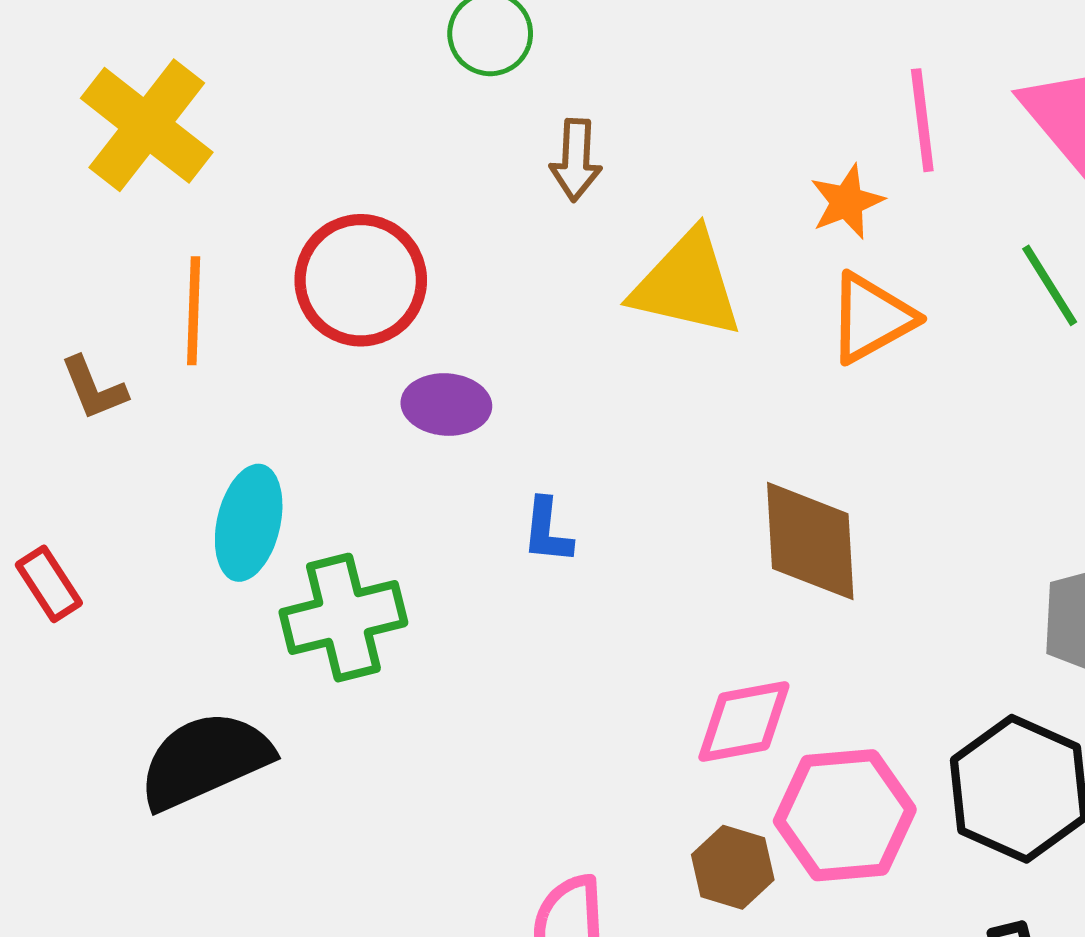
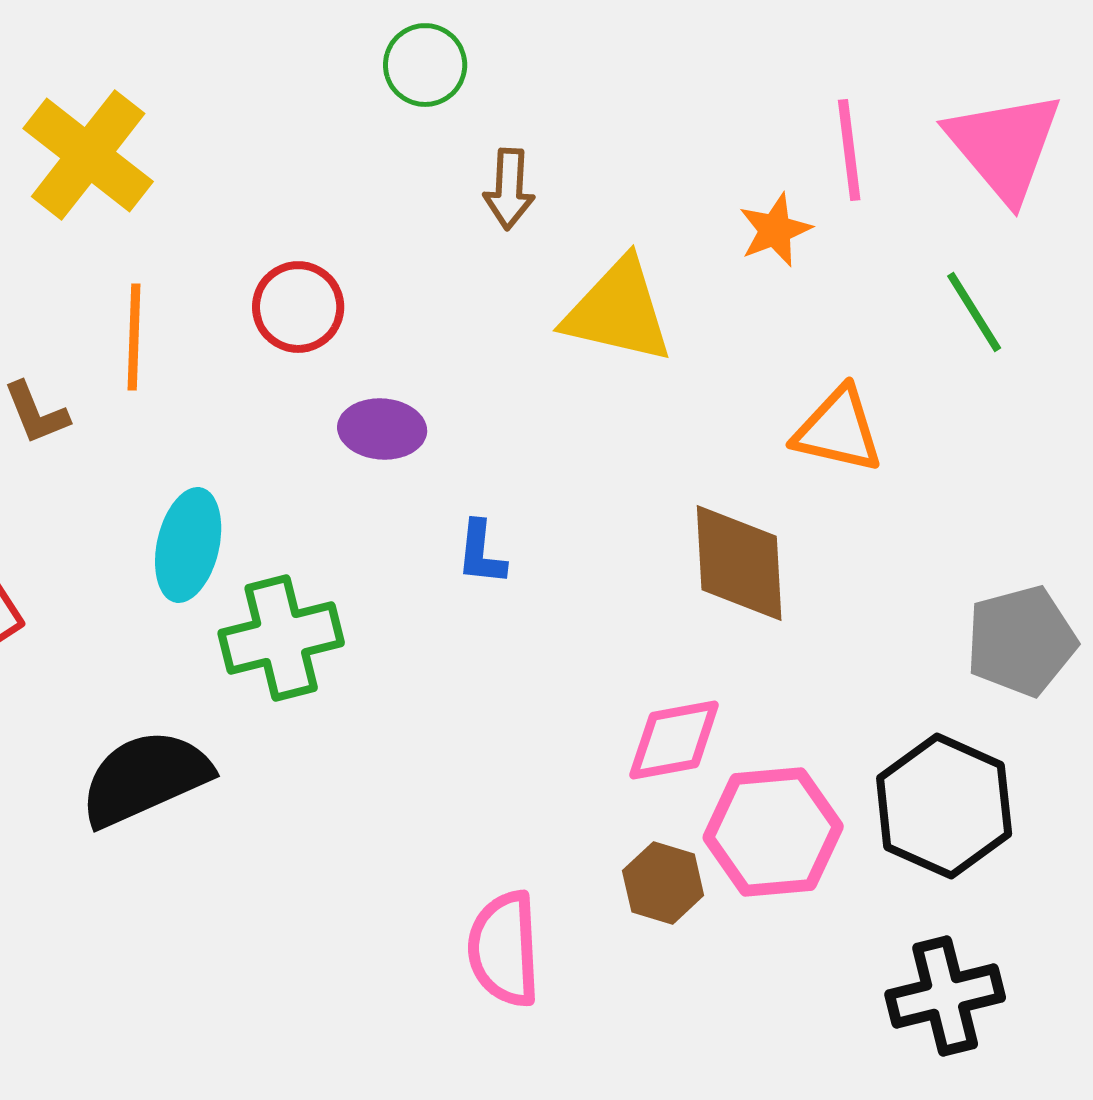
red circle: (361, 280) -> (298, 307), size x0.7
orange triangle: (871, 318) -> (838, 430), moved, turned 42

